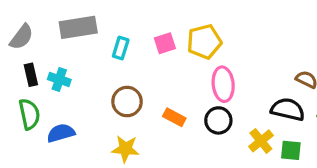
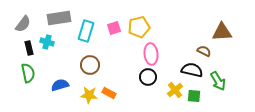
cyan rectangle: (121, 48) -> (86, 31), size x1.5
cyan cross: (59, 79) -> (47, 42), moved
orange rectangle: (174, 117) -> (109, 93), moved
blue semicircle: (61, 133) -> (60, 85), moved

